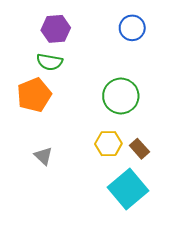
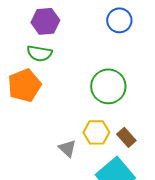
gray triangle: (43, 156) -> (67, 148), moved

